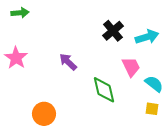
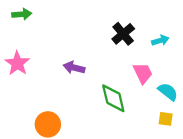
cyan arrow: (147, 37) -> (160, 40), size x0.7
purple arrow: (68, 62) -> (74, 68), turned -30

